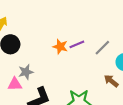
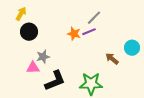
gray line: (102, 48) -> (94, 18), moved
brown arrow: (111, 81) -> (112, 59), moved

